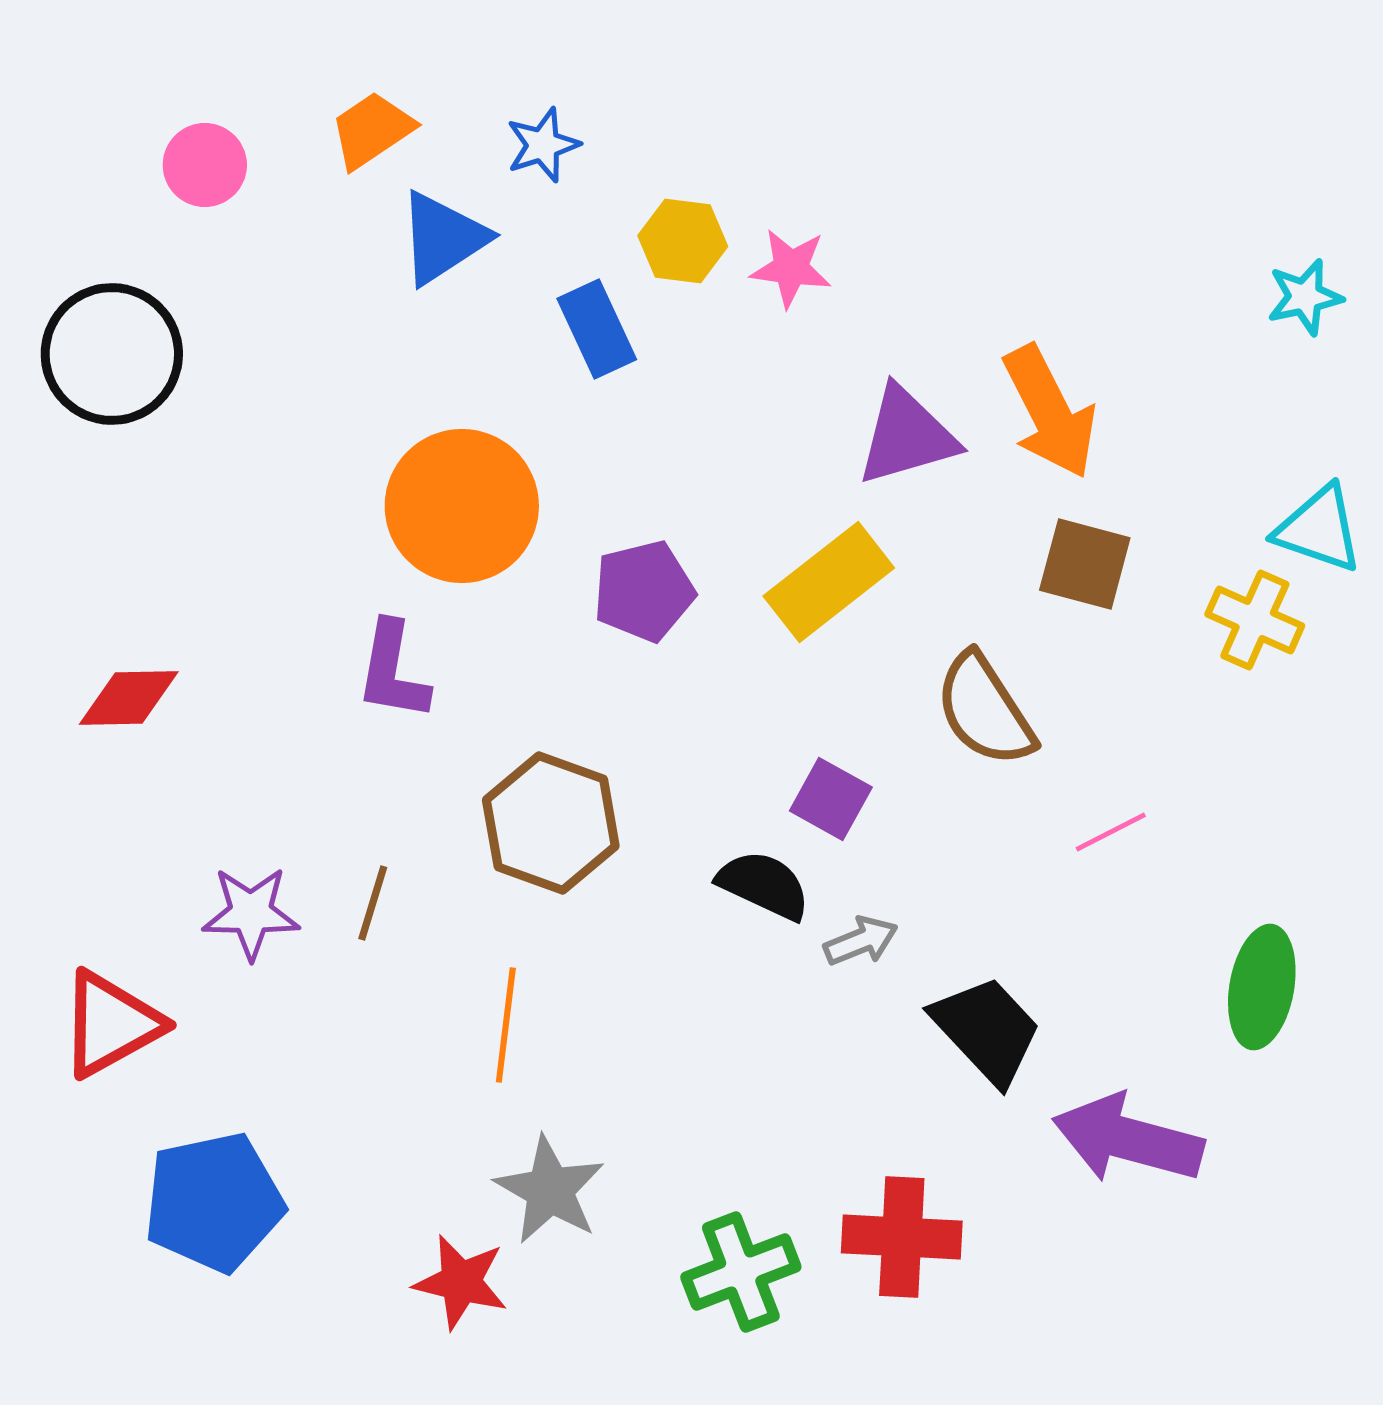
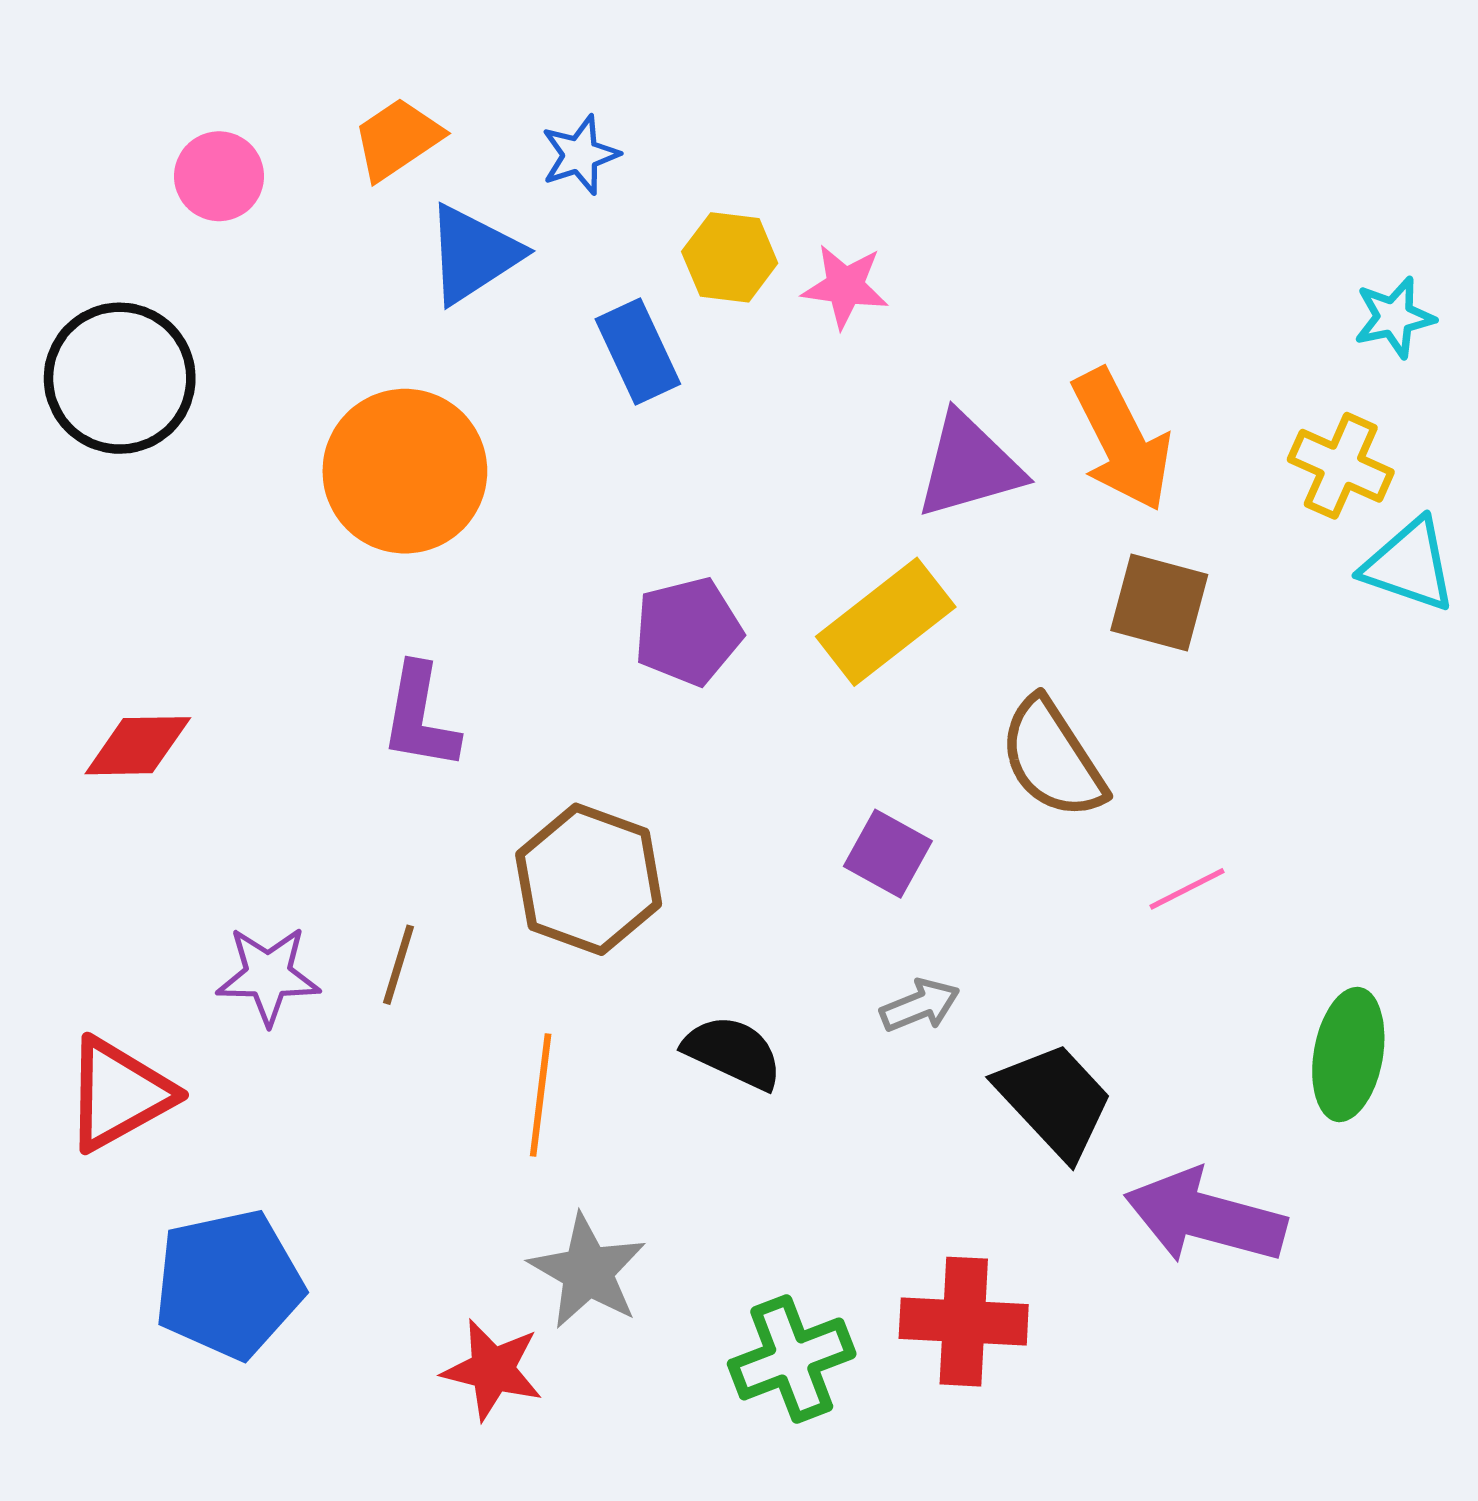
orange circle: (462, 506) -> (405, 471), moved
yellow cross: (1255, 620) -> (1341, 466), moved
black semicircle: (764, 885) -> (733, 1052), moved

